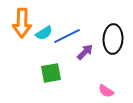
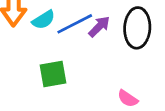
purple arrow: (85, 52) -> (99, 27), moved

